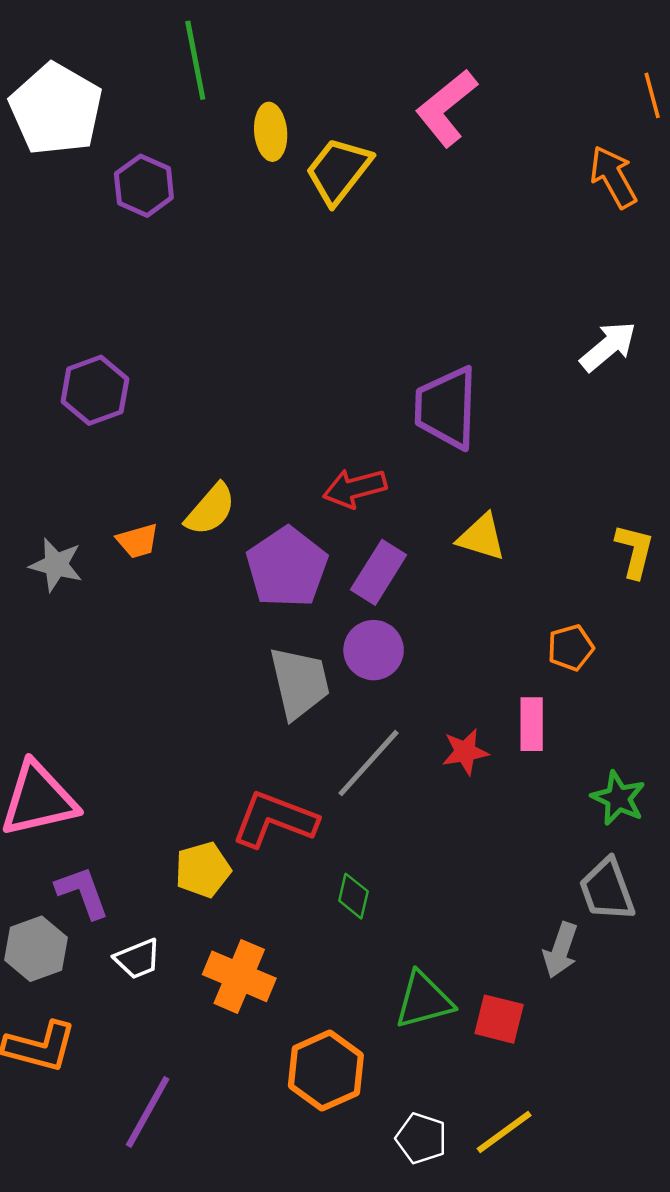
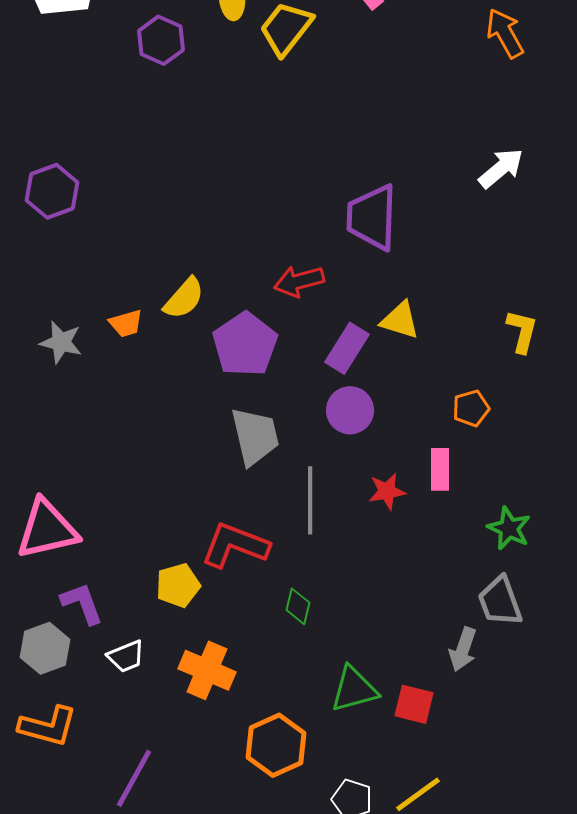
purple hexagon: (144, 186) -> (161, 40), moved
purple hexagon: (95, 390) -> (52, 191), moved
purple rectangle: (379, 572) -> (347, 348), moved
purple circle: (374, 650) -> (350, 410), moved
gray line: (369, 763) -> (310, 500), turned -42

